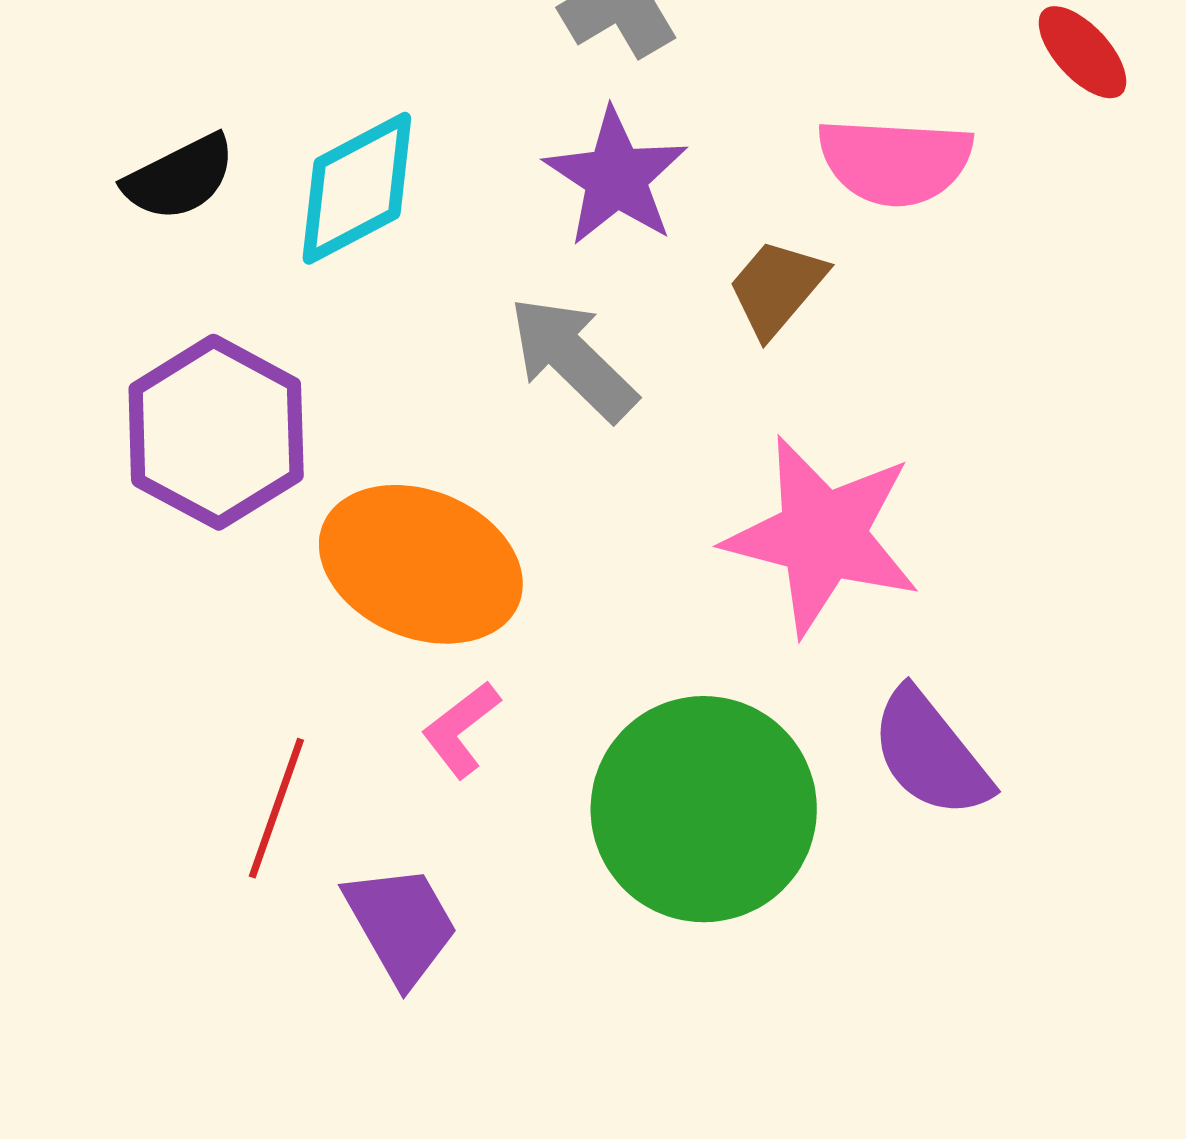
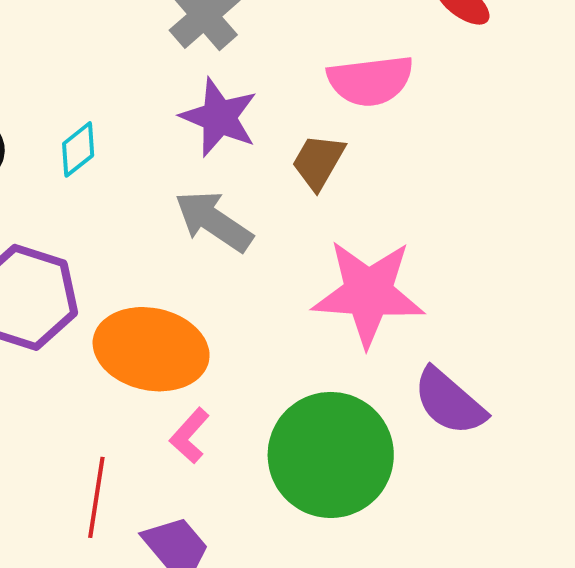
cyan diamond: (357, 188) -> (78, 149), size x0.6

